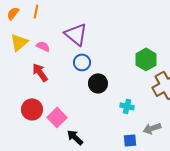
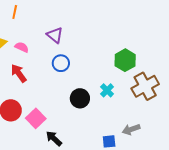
purple triangle: (76, 34) -> (55, 35), size x0.7
black circle: (98, 83) -> (80, 98), moved
cyan cross: (127, 106) -> (107, 90), moved, turned 32

